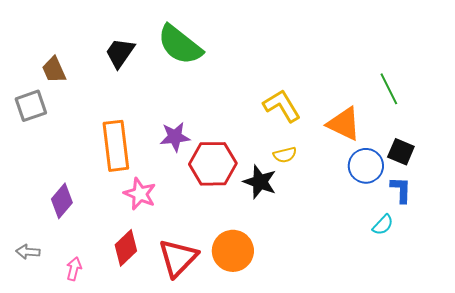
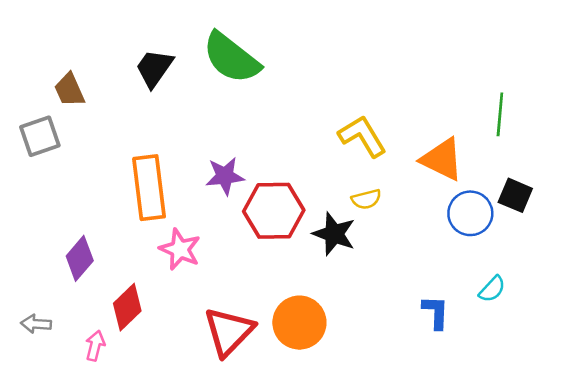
green line: (389, 89) -> (500, 114), turned 32
blue L-shape: (401, 190) -> (436, 312), moved
red diamond: (126, 248) -> (127, 307), moved

